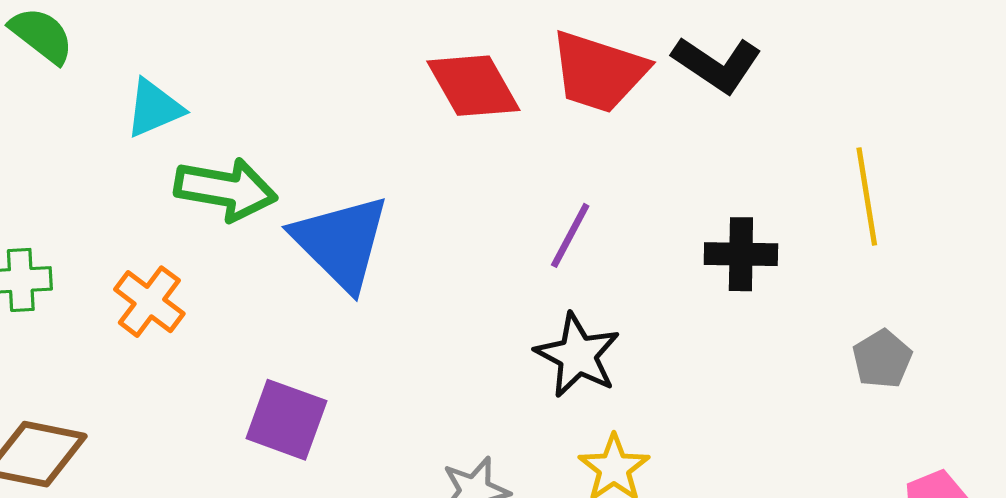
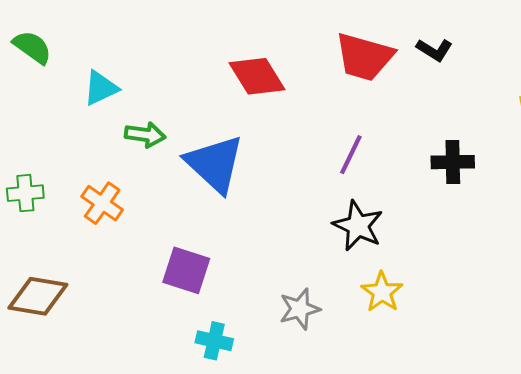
black L-shape: (717, 64) -> (434, 50), size x0.7
red diamond: (473, 86) -> (257, 76), moved
green arrow: (226, 189) -> (145, 135), size x0.7

